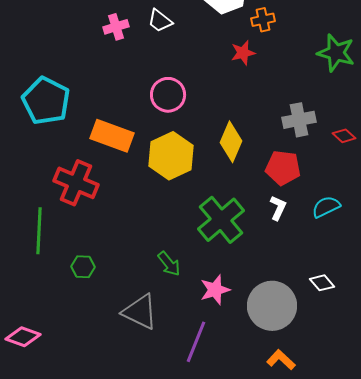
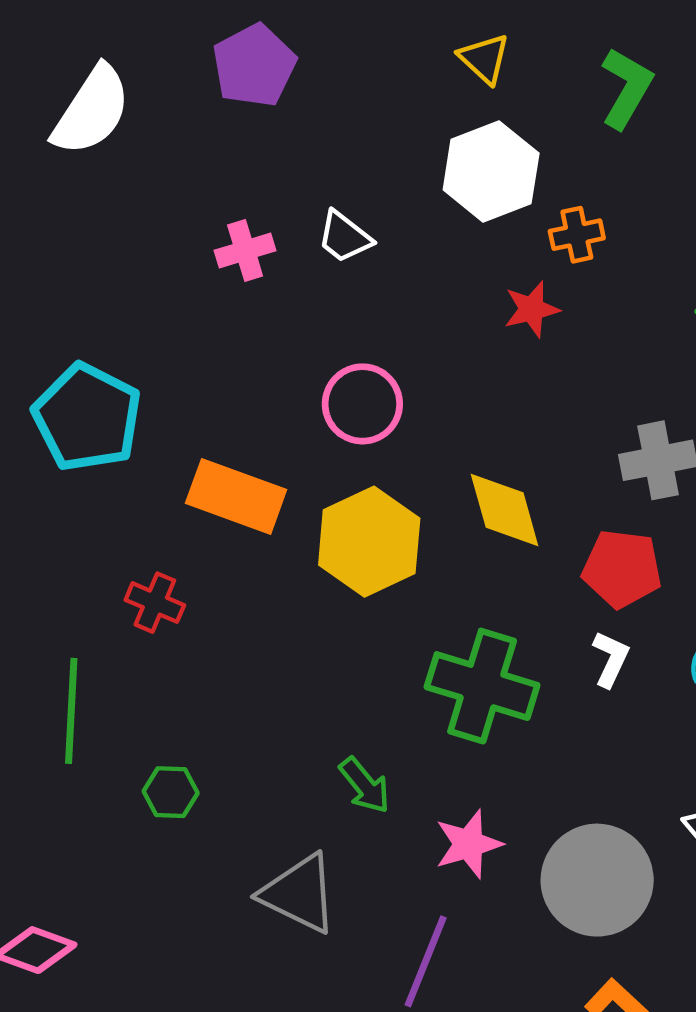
yellow diamond: (231, 142) -> (505, 510), turned -39
red cross: (76, 183) -> (155, 603), size x0.6
green cross: (221, 220) -> (482, 686), turned -33

